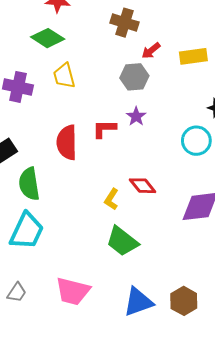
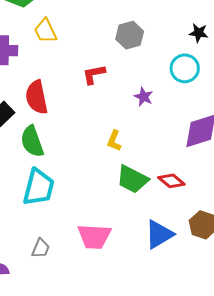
gray hexagon: (134, 77) -> (130, 35), moved
purple star: (136, 116) -> (144, 97), moved
red semicircle: (67, 142) -> (37, 97), moved
red diamond: (143, 186) -> (171, 181), moved

